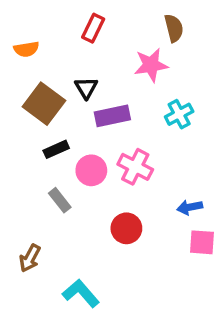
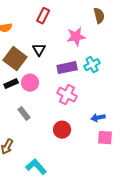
brown semicircle: (174, 28) -> (99, 16), moved
purple rectangle: (112, 116) -> (67, 68), moved
black rectangle: (56, 149) -> (11, 84), moved
pink circle: (91, 170) -> (30, 83), moved

